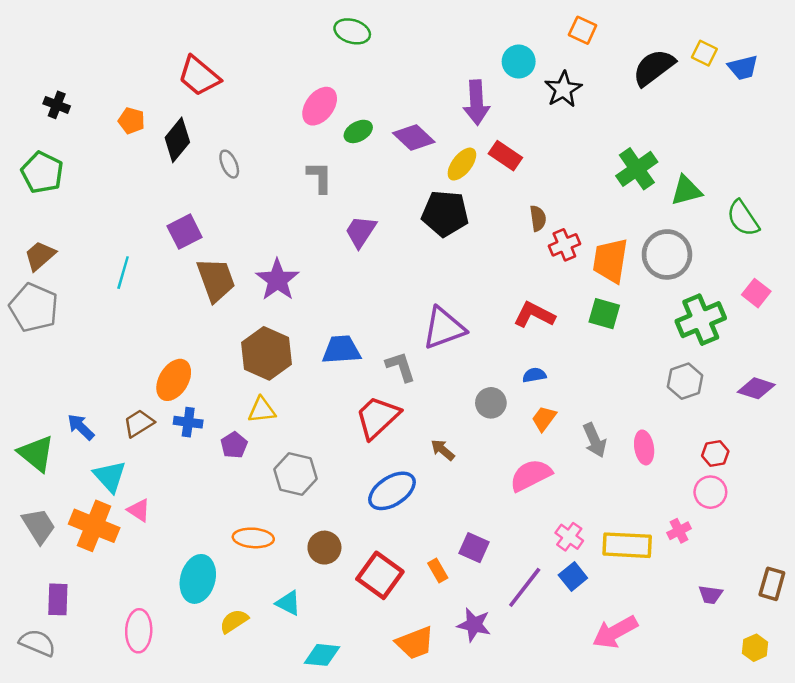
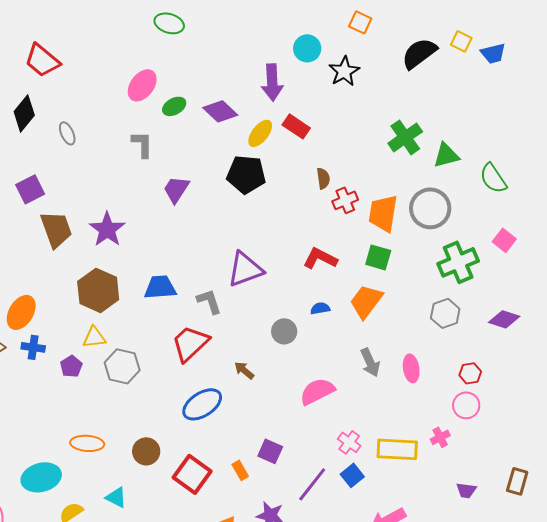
orange trapezoid: (544, 419) -> (366, 301), moved, size x1.6
gray hexagon: (296, 474) -> (122, 366), moved
cyan ellipse: (198, 579) -> (41, 477), turned 60

